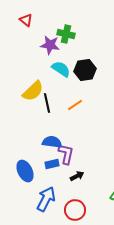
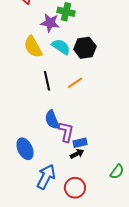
yellow semicircle: (33, 91) -> (33, 47), moved, turned 105
blue semicircle: (52, 142) -> (52, 120), turned -120
blue rectangle: (52, 164) -> (80, 143), moved

